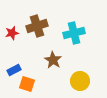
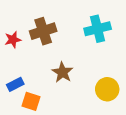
cyan cross: (74, 33) -> (98, 29), moved
yellow circle: (80, 81) -> (107, 89), moved

